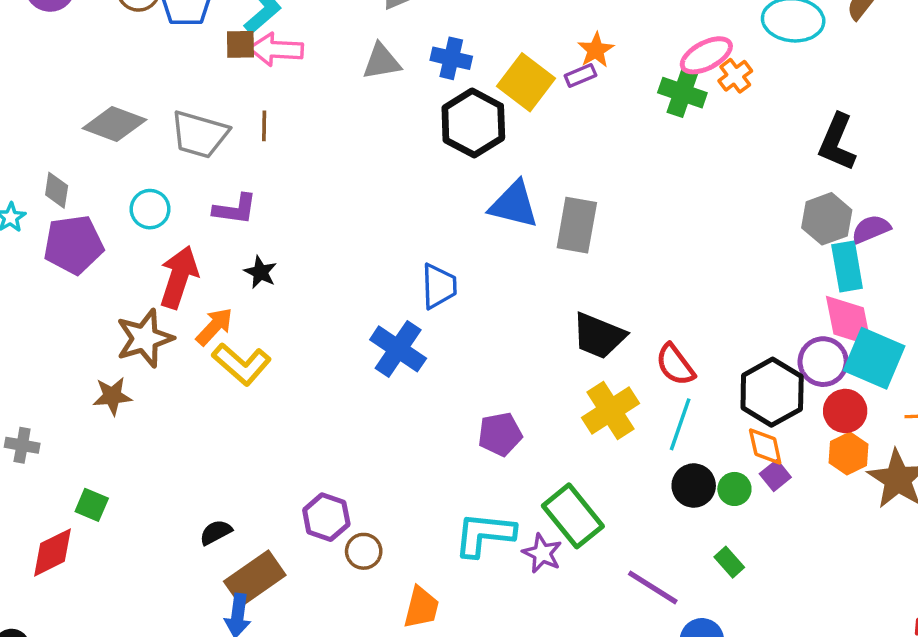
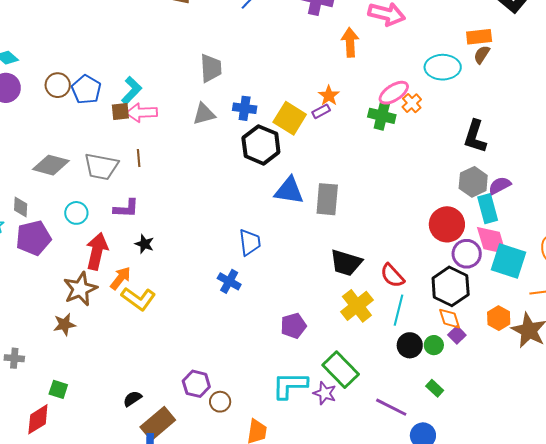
blue cross: (398, 349) -> (229, 281), size x0.7
purple circle: (823, 362) -> (467, 254), moved
red circle: (845, 411) -> (447, 224), moved, size x1.4

